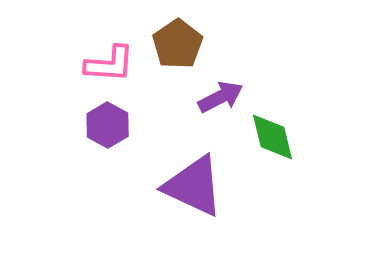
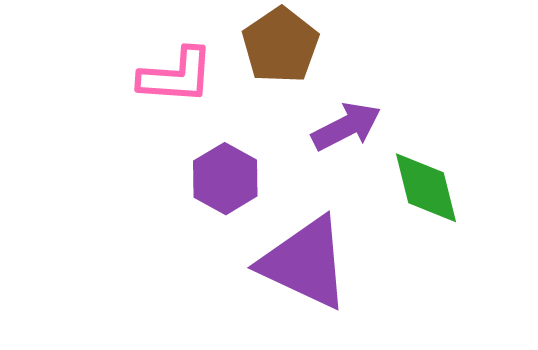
purple hexagon: (108, 125) -> (225, 179), moved

